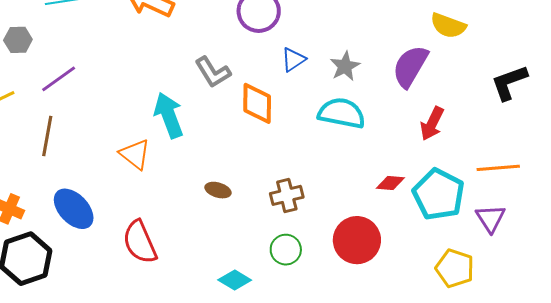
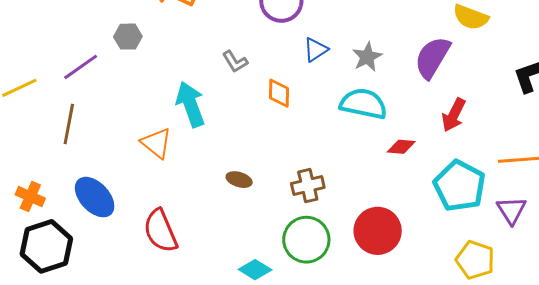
gray hexagon: (18, 40) -> (128, 37), moved
gray L-shape: (213, 72) -> (235, 62), size x0.7
orange diamond: (257, 103) -> (279, 93), size x0.7
red diamond: (390, 183) -> (401, 147), moved
green circle: (286, 250) -> (306, 240), size x1.5

